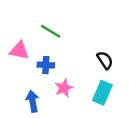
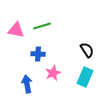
green line: (51, 31) -> (42, 26), turned -48
pink triangle: (19, 51) -> (16, 30), moved

